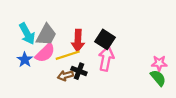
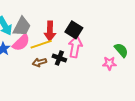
pink star: (159, 63) -> (109, 63), moved
black cross: (79, 71) -> (59, 58), moved
green semicircle: (158, 78) -> (121, 50), moved

